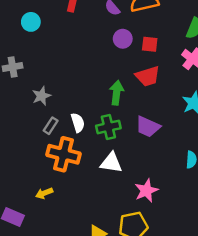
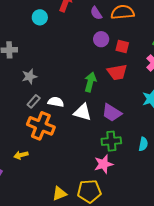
cyan circle: (31, 22) -> (40, 17), moved
white semicircle: (78, 123) -> (56, 102), turned -70
green cross: (108, 127) -> (111, 141), moved
white triangle: (111, 163) -> (82, 112), moved

